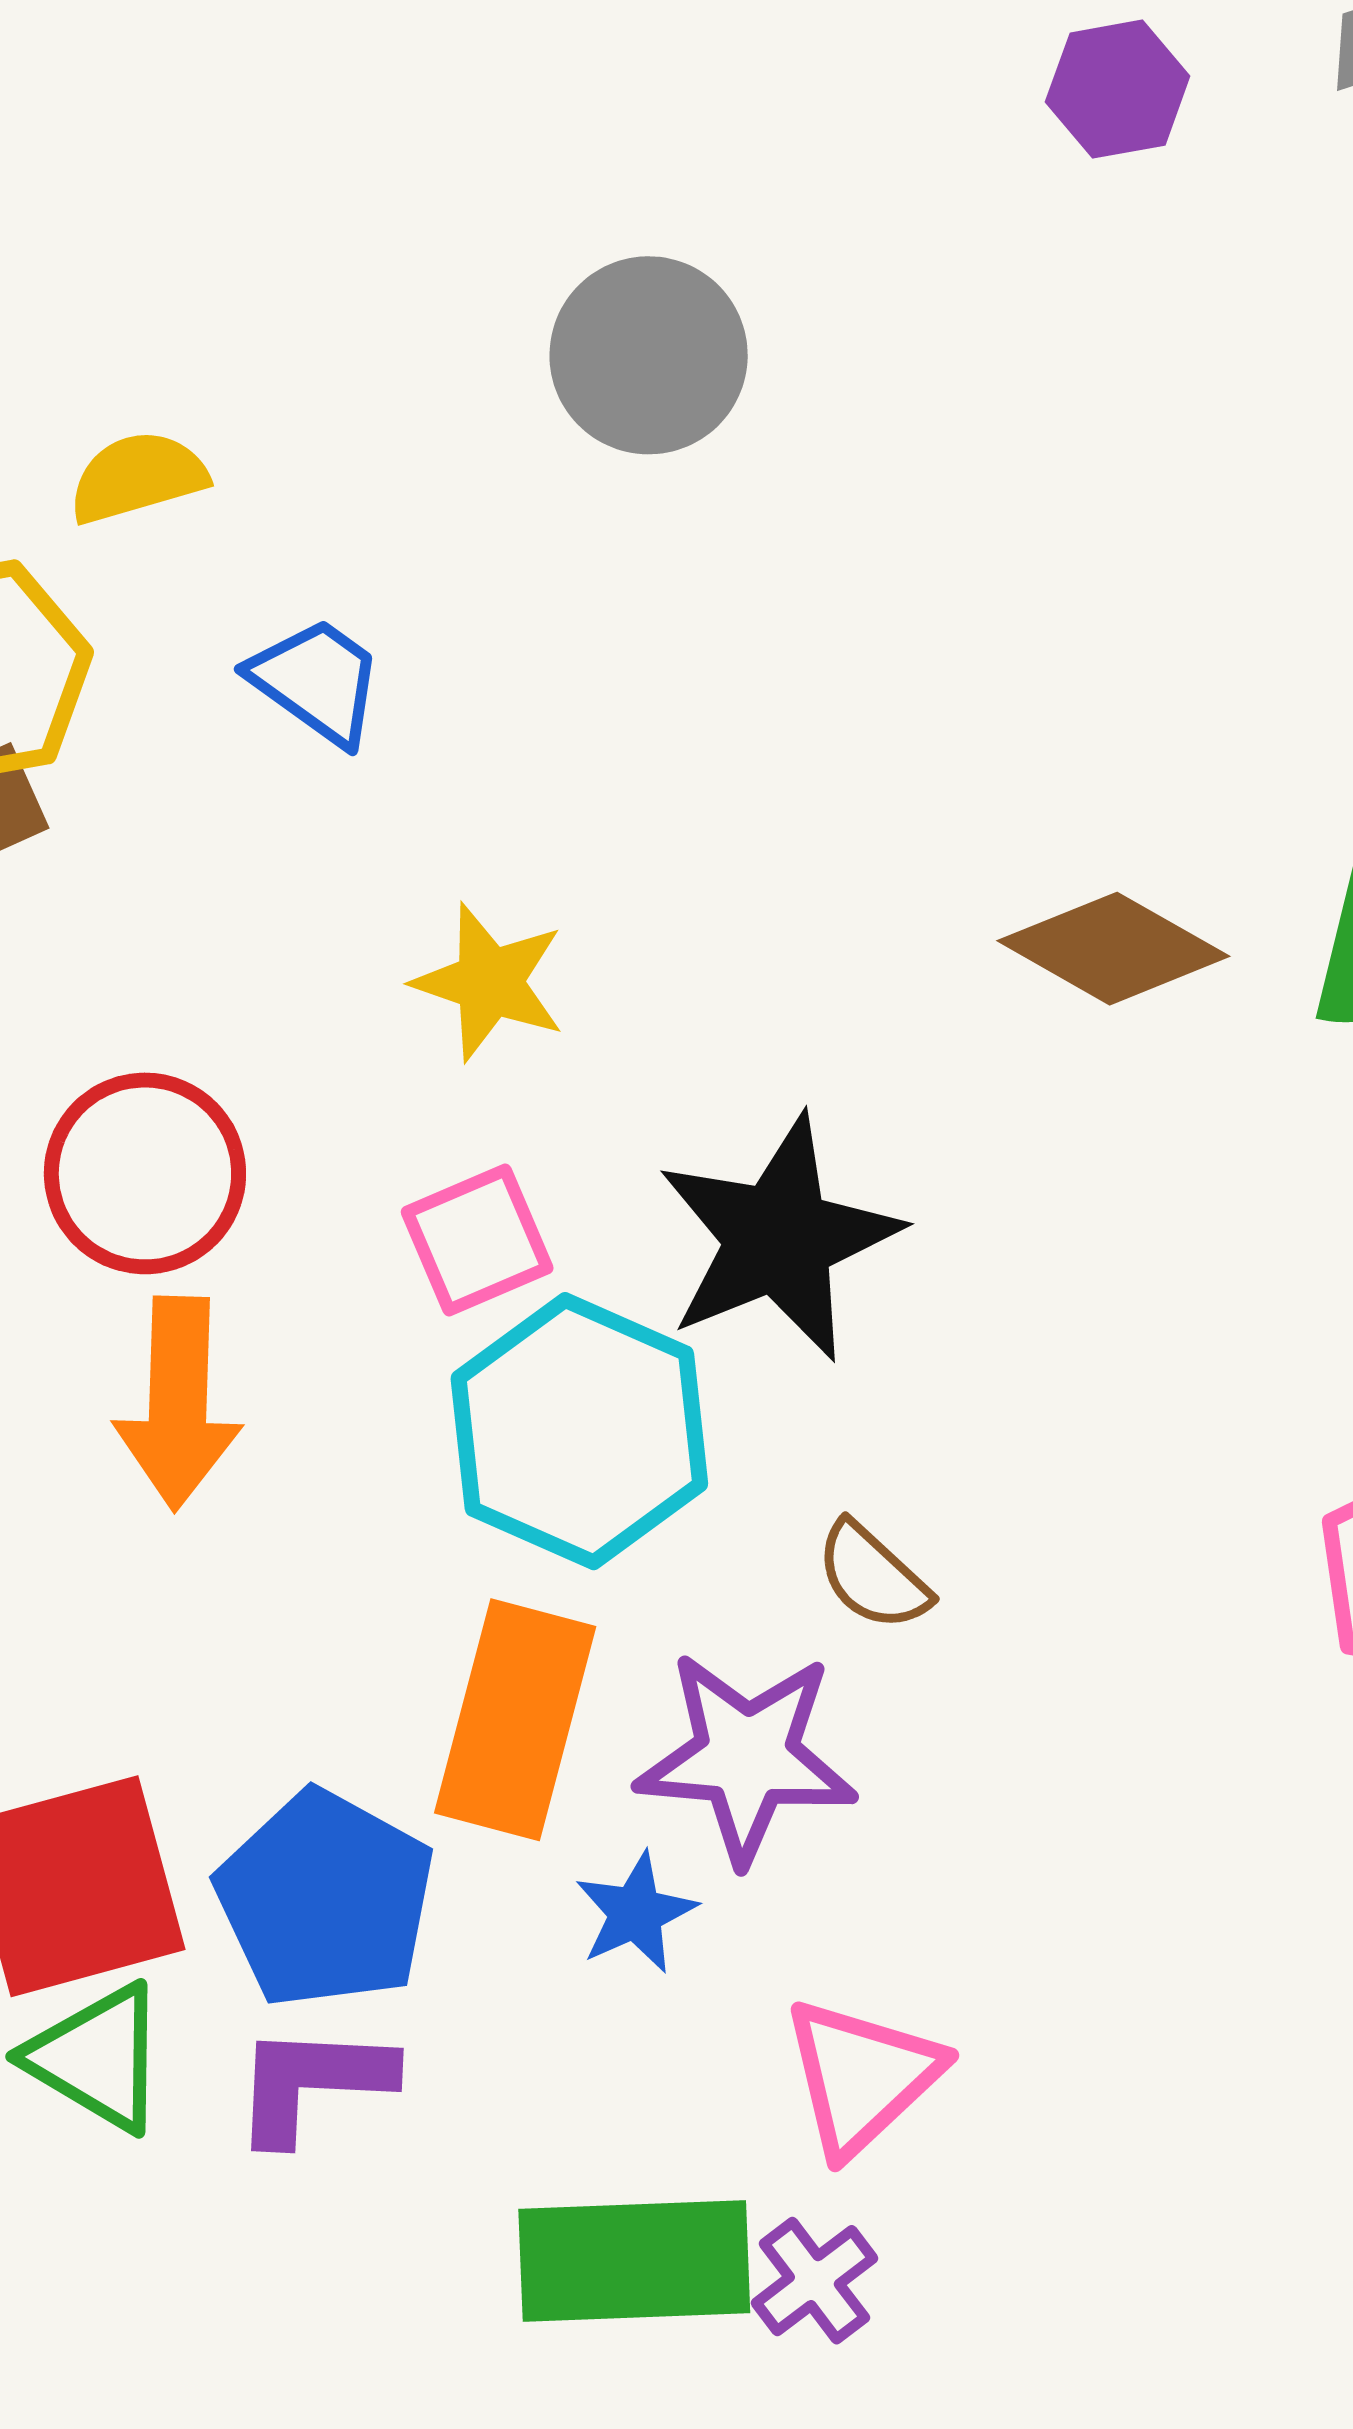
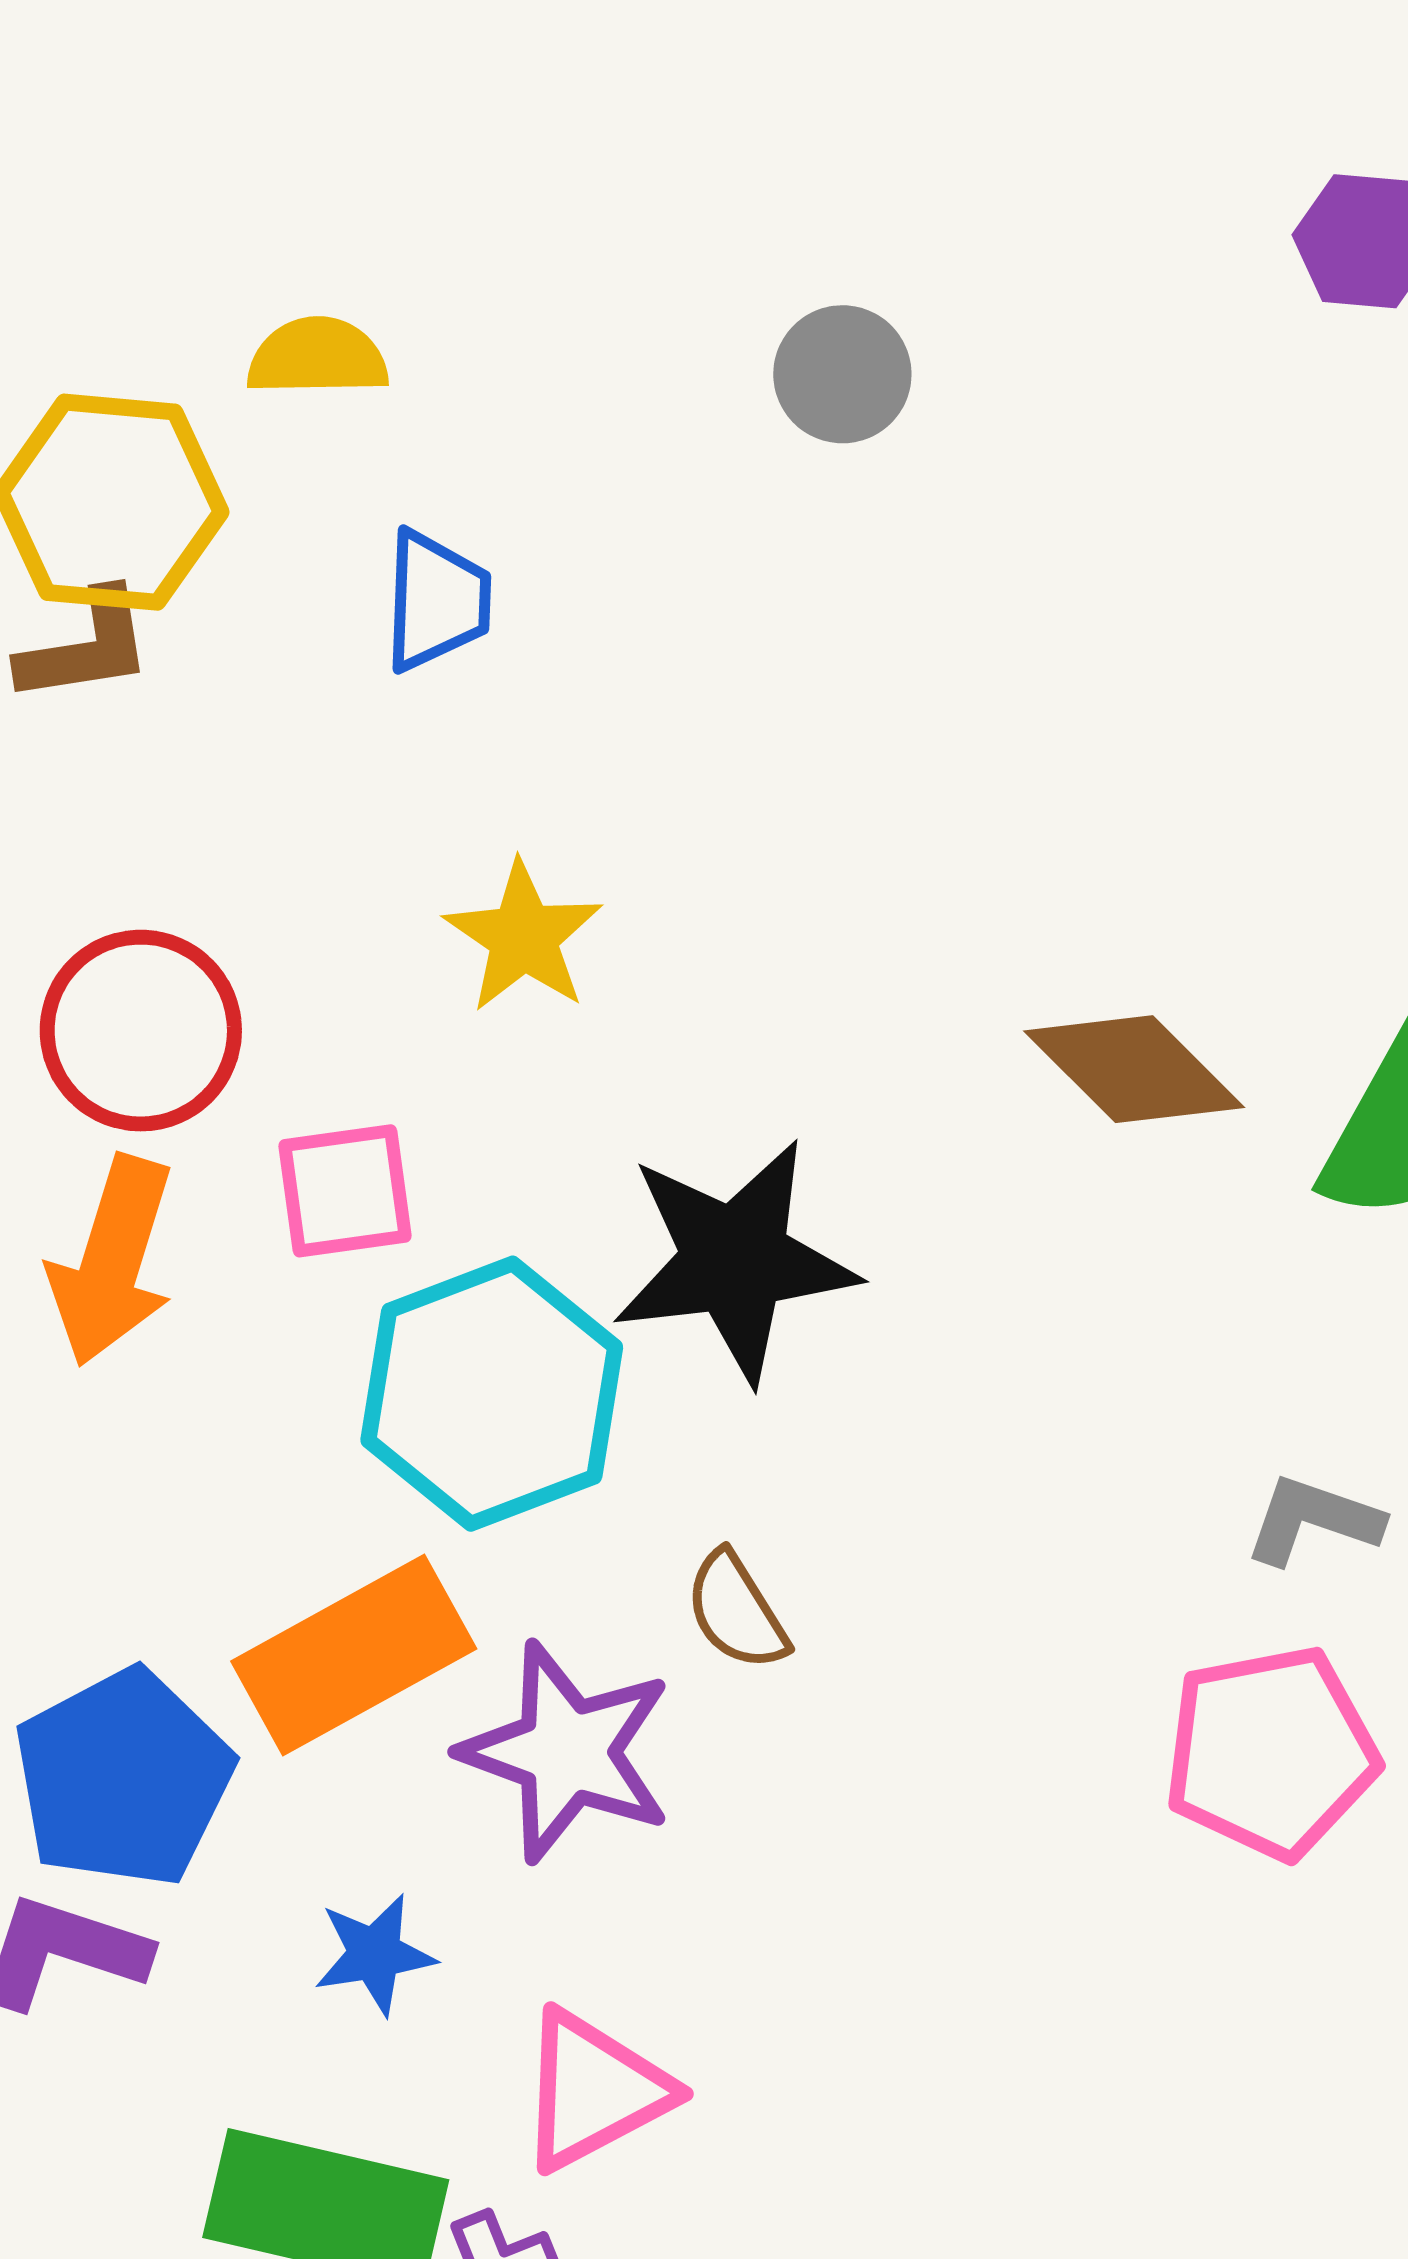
gray circle: (649, 355) -> (842, 374), size x0.7
blue trapezoid: (317, 681) -> (436, 601), turned 41
pink square: (477, 1240) -> (345, 1191), moved
orange rectangle: (515, 1720) -> (354, 1655), turned 31
blue star: (636, 1913) -> (375, 1954), moved

